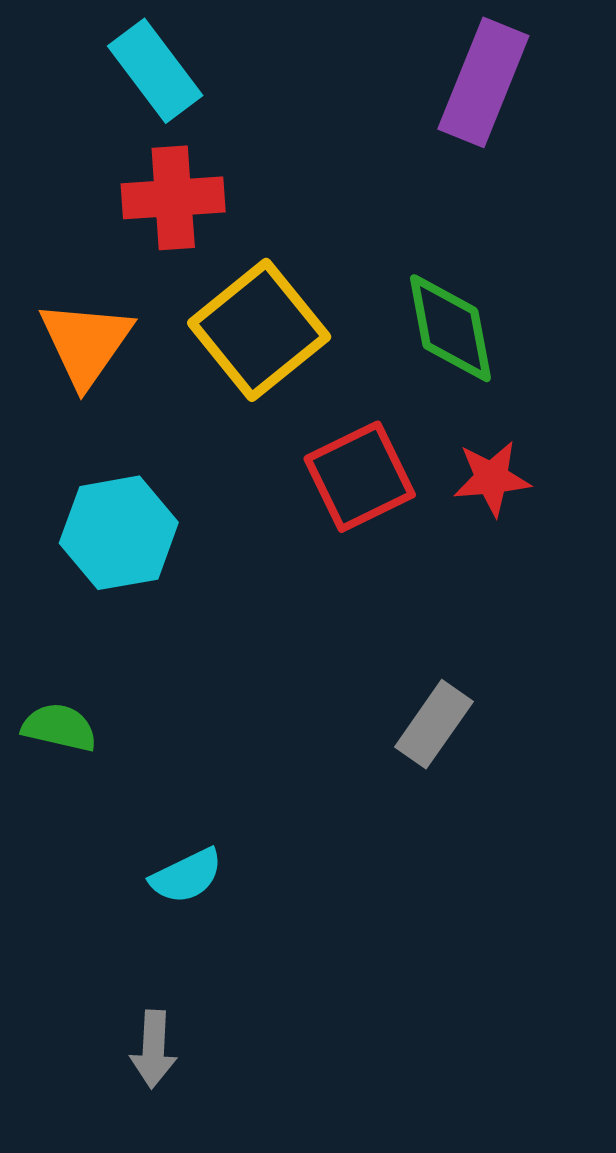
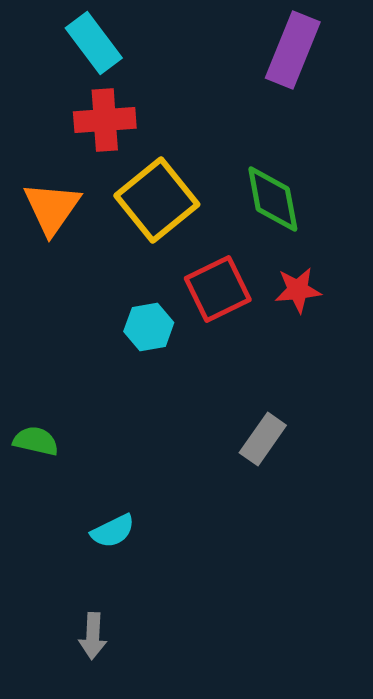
cyan hexagon: (119, 533) -> (149, 327), moved, size x0.7

